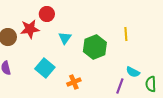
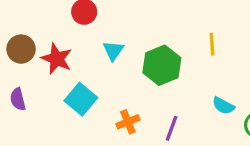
red star: (30, 29) -> (57, 59), moved, turned 30
purple line: (120, 86) -> (172, 128), moved

